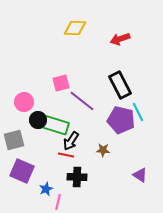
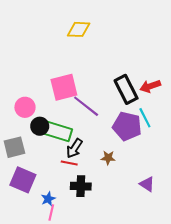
red arrow: (120, 39) -> (150, 86), moved
pink square: (61, 83) -> (64, 87), size x1.5
pink line: (58, 202) -> (51, 212), moved

